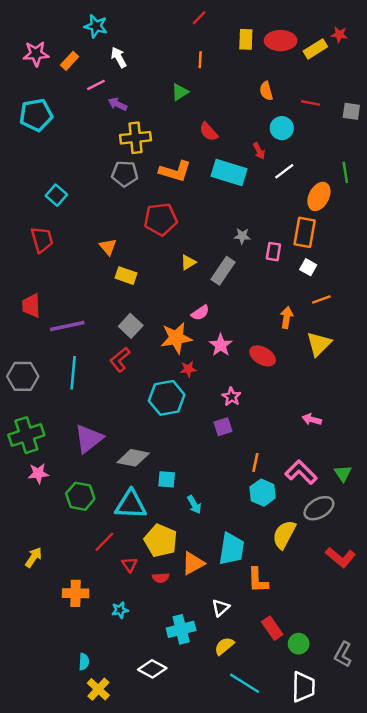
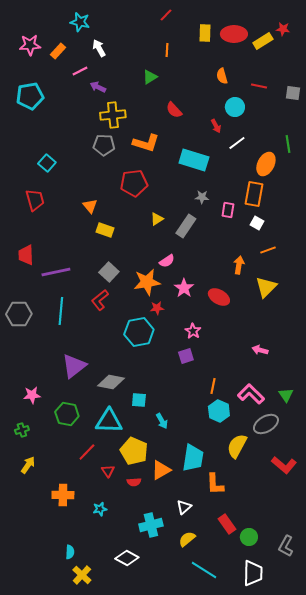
cyan rectangle: (229, 172) -> (194, 160), moved
green cross: (26, 435) -> (22, 430), moved, size x0.5

